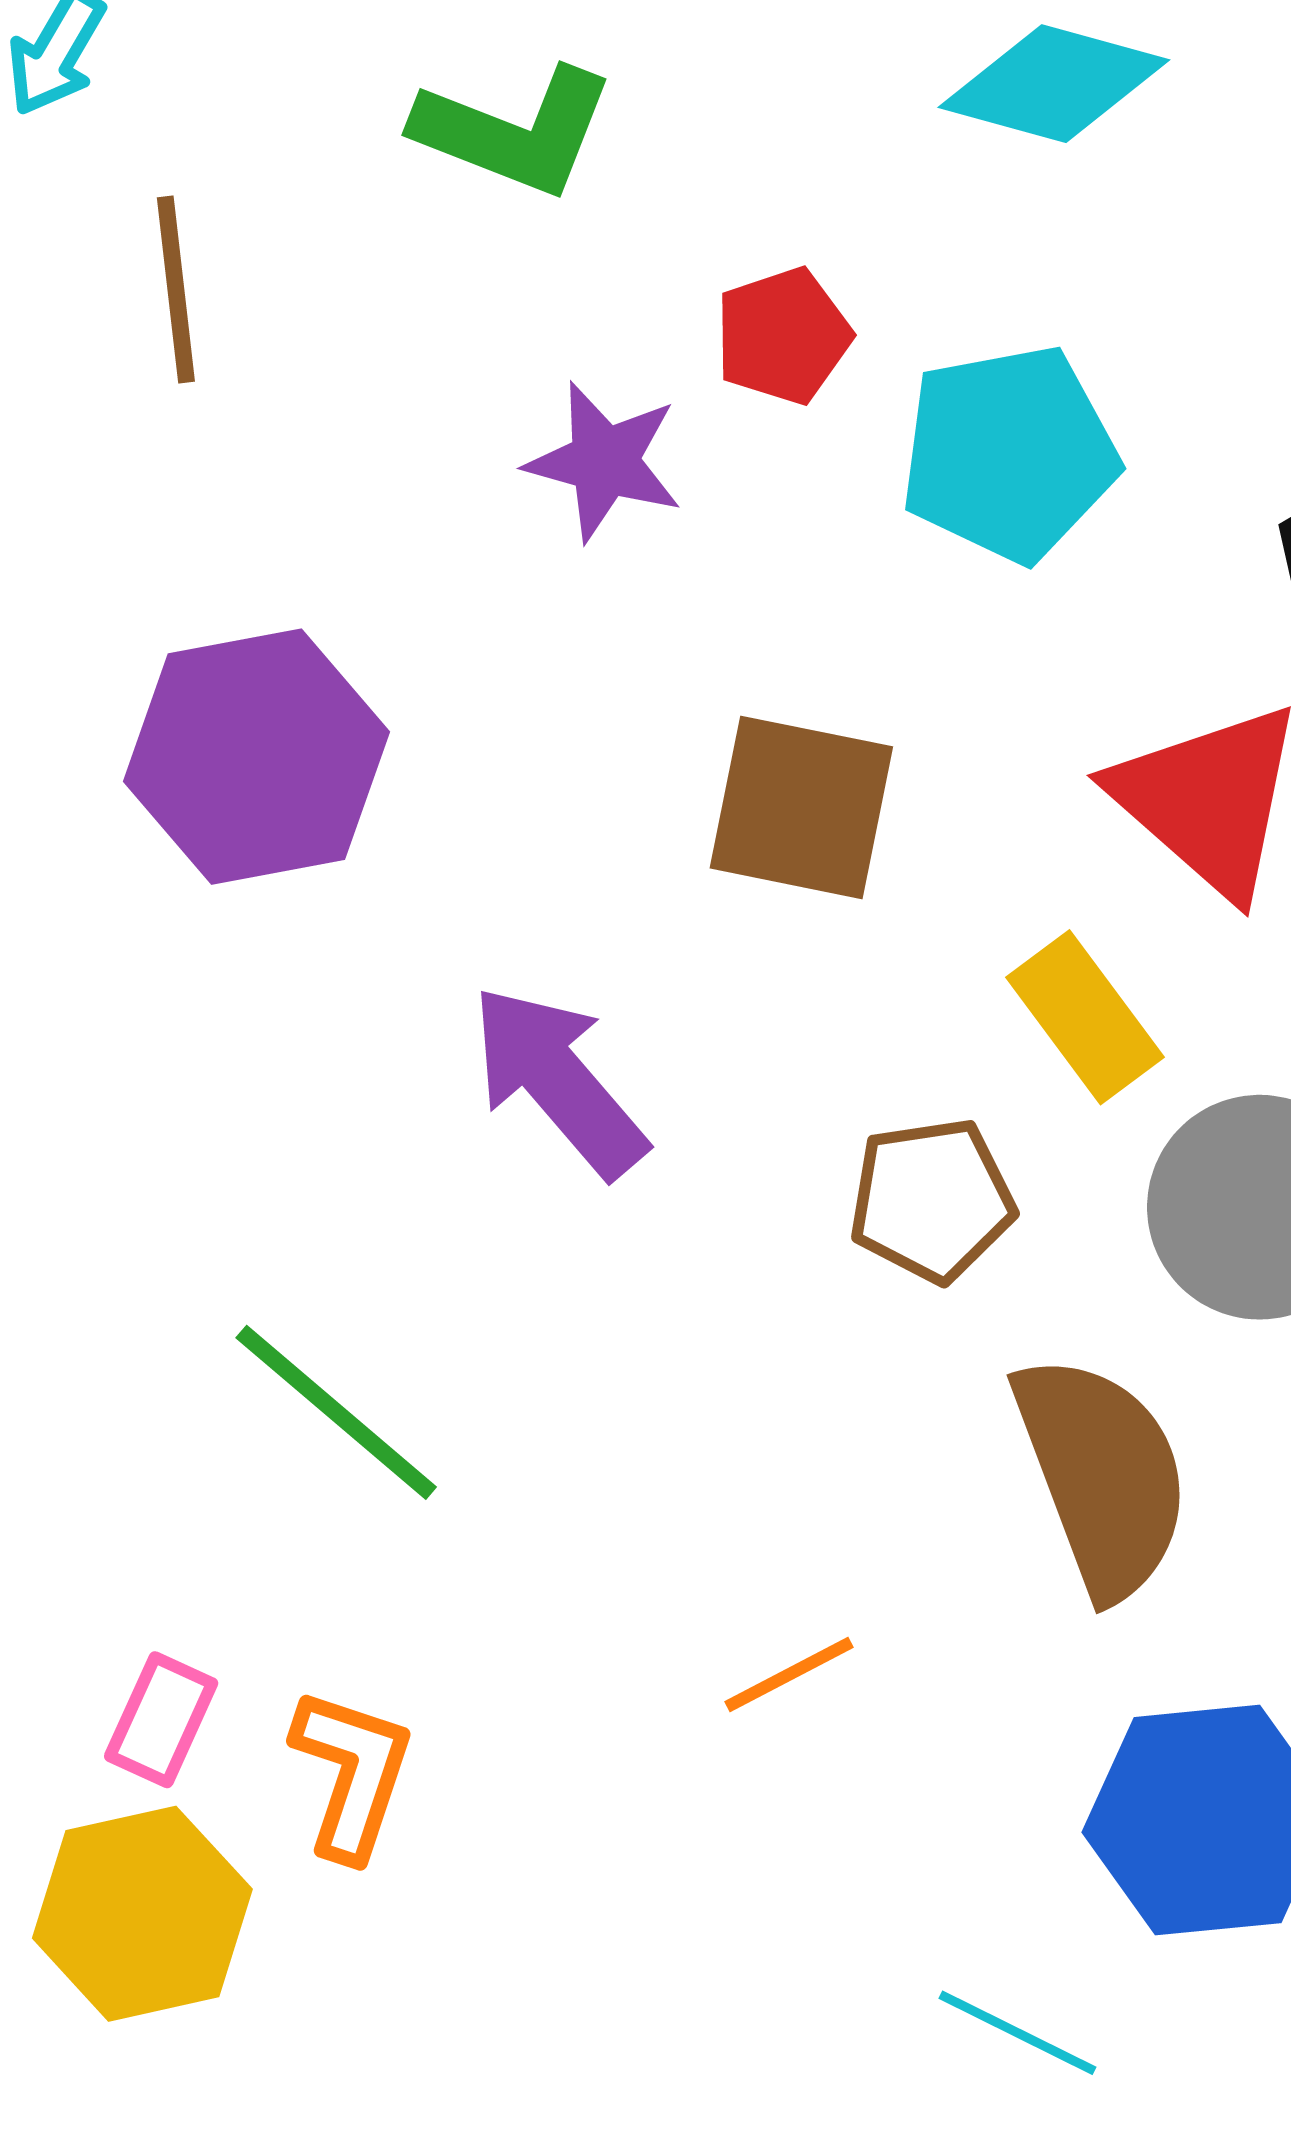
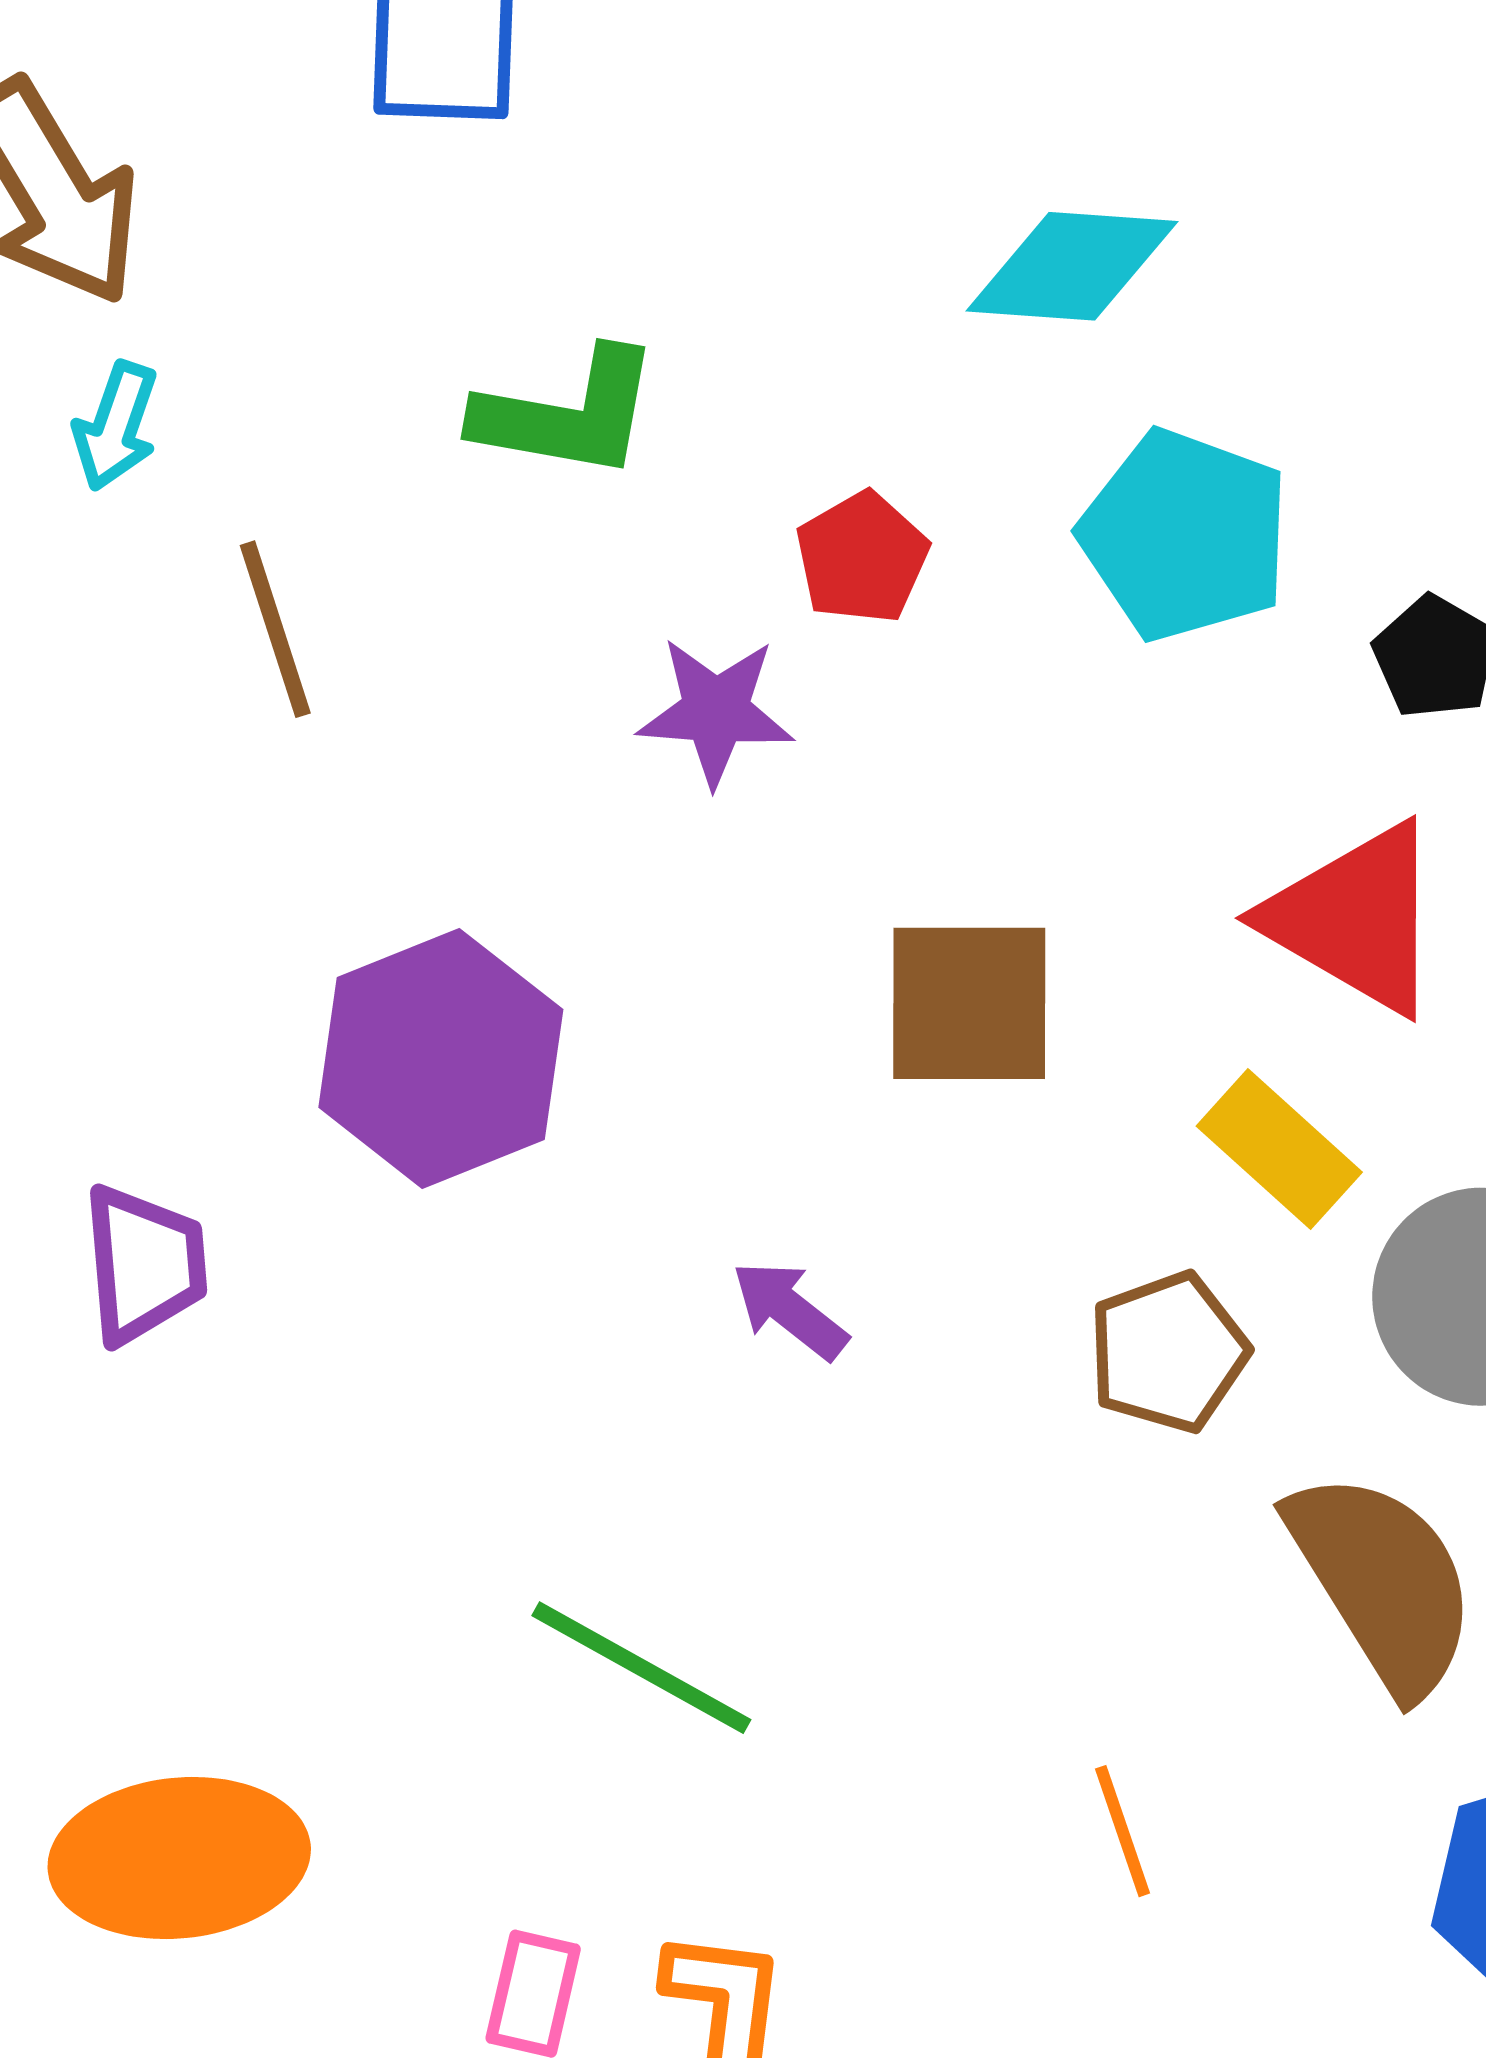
cyan pentagon: (1009, 454) -> (1185, 535), moved, turned -30
purple arrow: (558, 1081) -> (790, 1310), size x0.6
orange line: (789, 1675) -> (1122, 1831), turned -70

